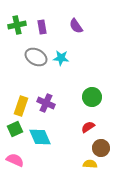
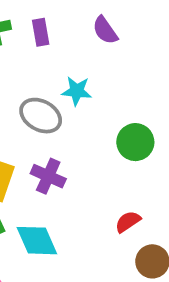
gray ellipse: (36, 57) -> (41, 116), moved
green circle: (92, 97) -> (135, 142), moved

